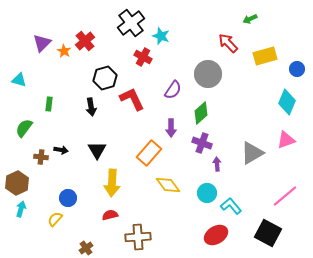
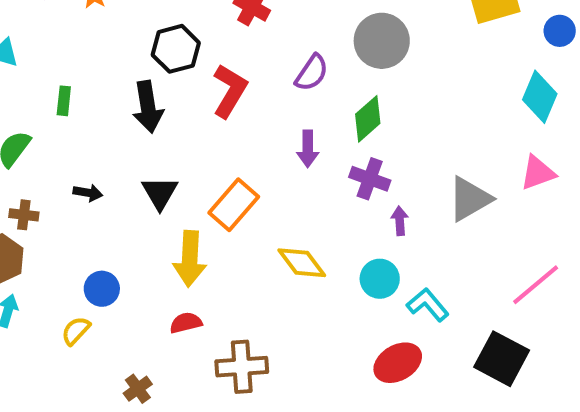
red L-shape: (132, 99) -> (230, 91), turned 56
black arrow: (91, 107) -> (148, 107), size x1.4
orange rectangle: (149, 153) -> (234, 205), moved
brown cross: (41, 157) -> (24, 215), moved

